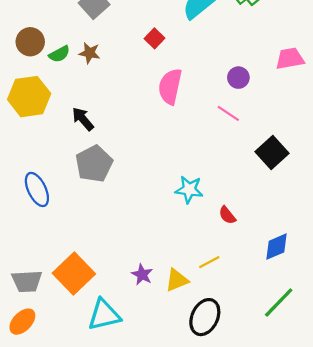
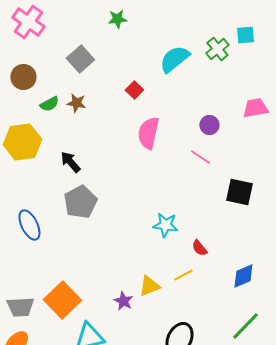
brown circle: (30, 42) -> (23, 77), moved
black square: (272, 153) -> (239, 192), turned -36
yellow line: (209, 262) -> (183, 275), moved
yellow triangle: (177, 280) -> (149, 286), moved

